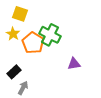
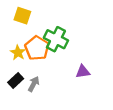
yellow star: (13, 34) -> (18, 53), moved
gray arrow: (23, 88) -> (34, 84), moved

